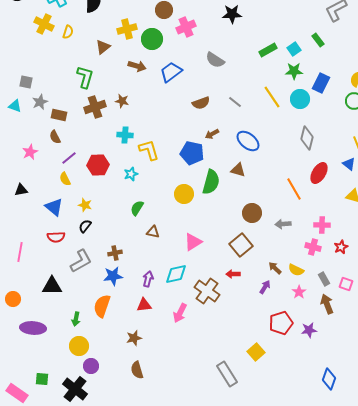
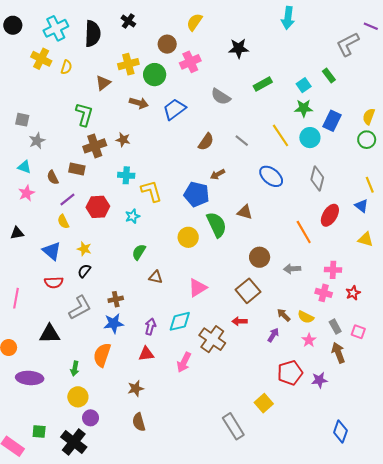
green rectangle: (268, 50) -> (263, 84), moved
brown semicircle: (201, 103) -> (206, 142), turned -36
cyan triangle: (15, 106) -> (24, 167), moved
brown rectangle: (59, 115) -> (77, 169), moved
blue ellipse: (248, 141) -> (271, 176), moved
green semicircle: (211, 182) -> (217, 225), turned -40

